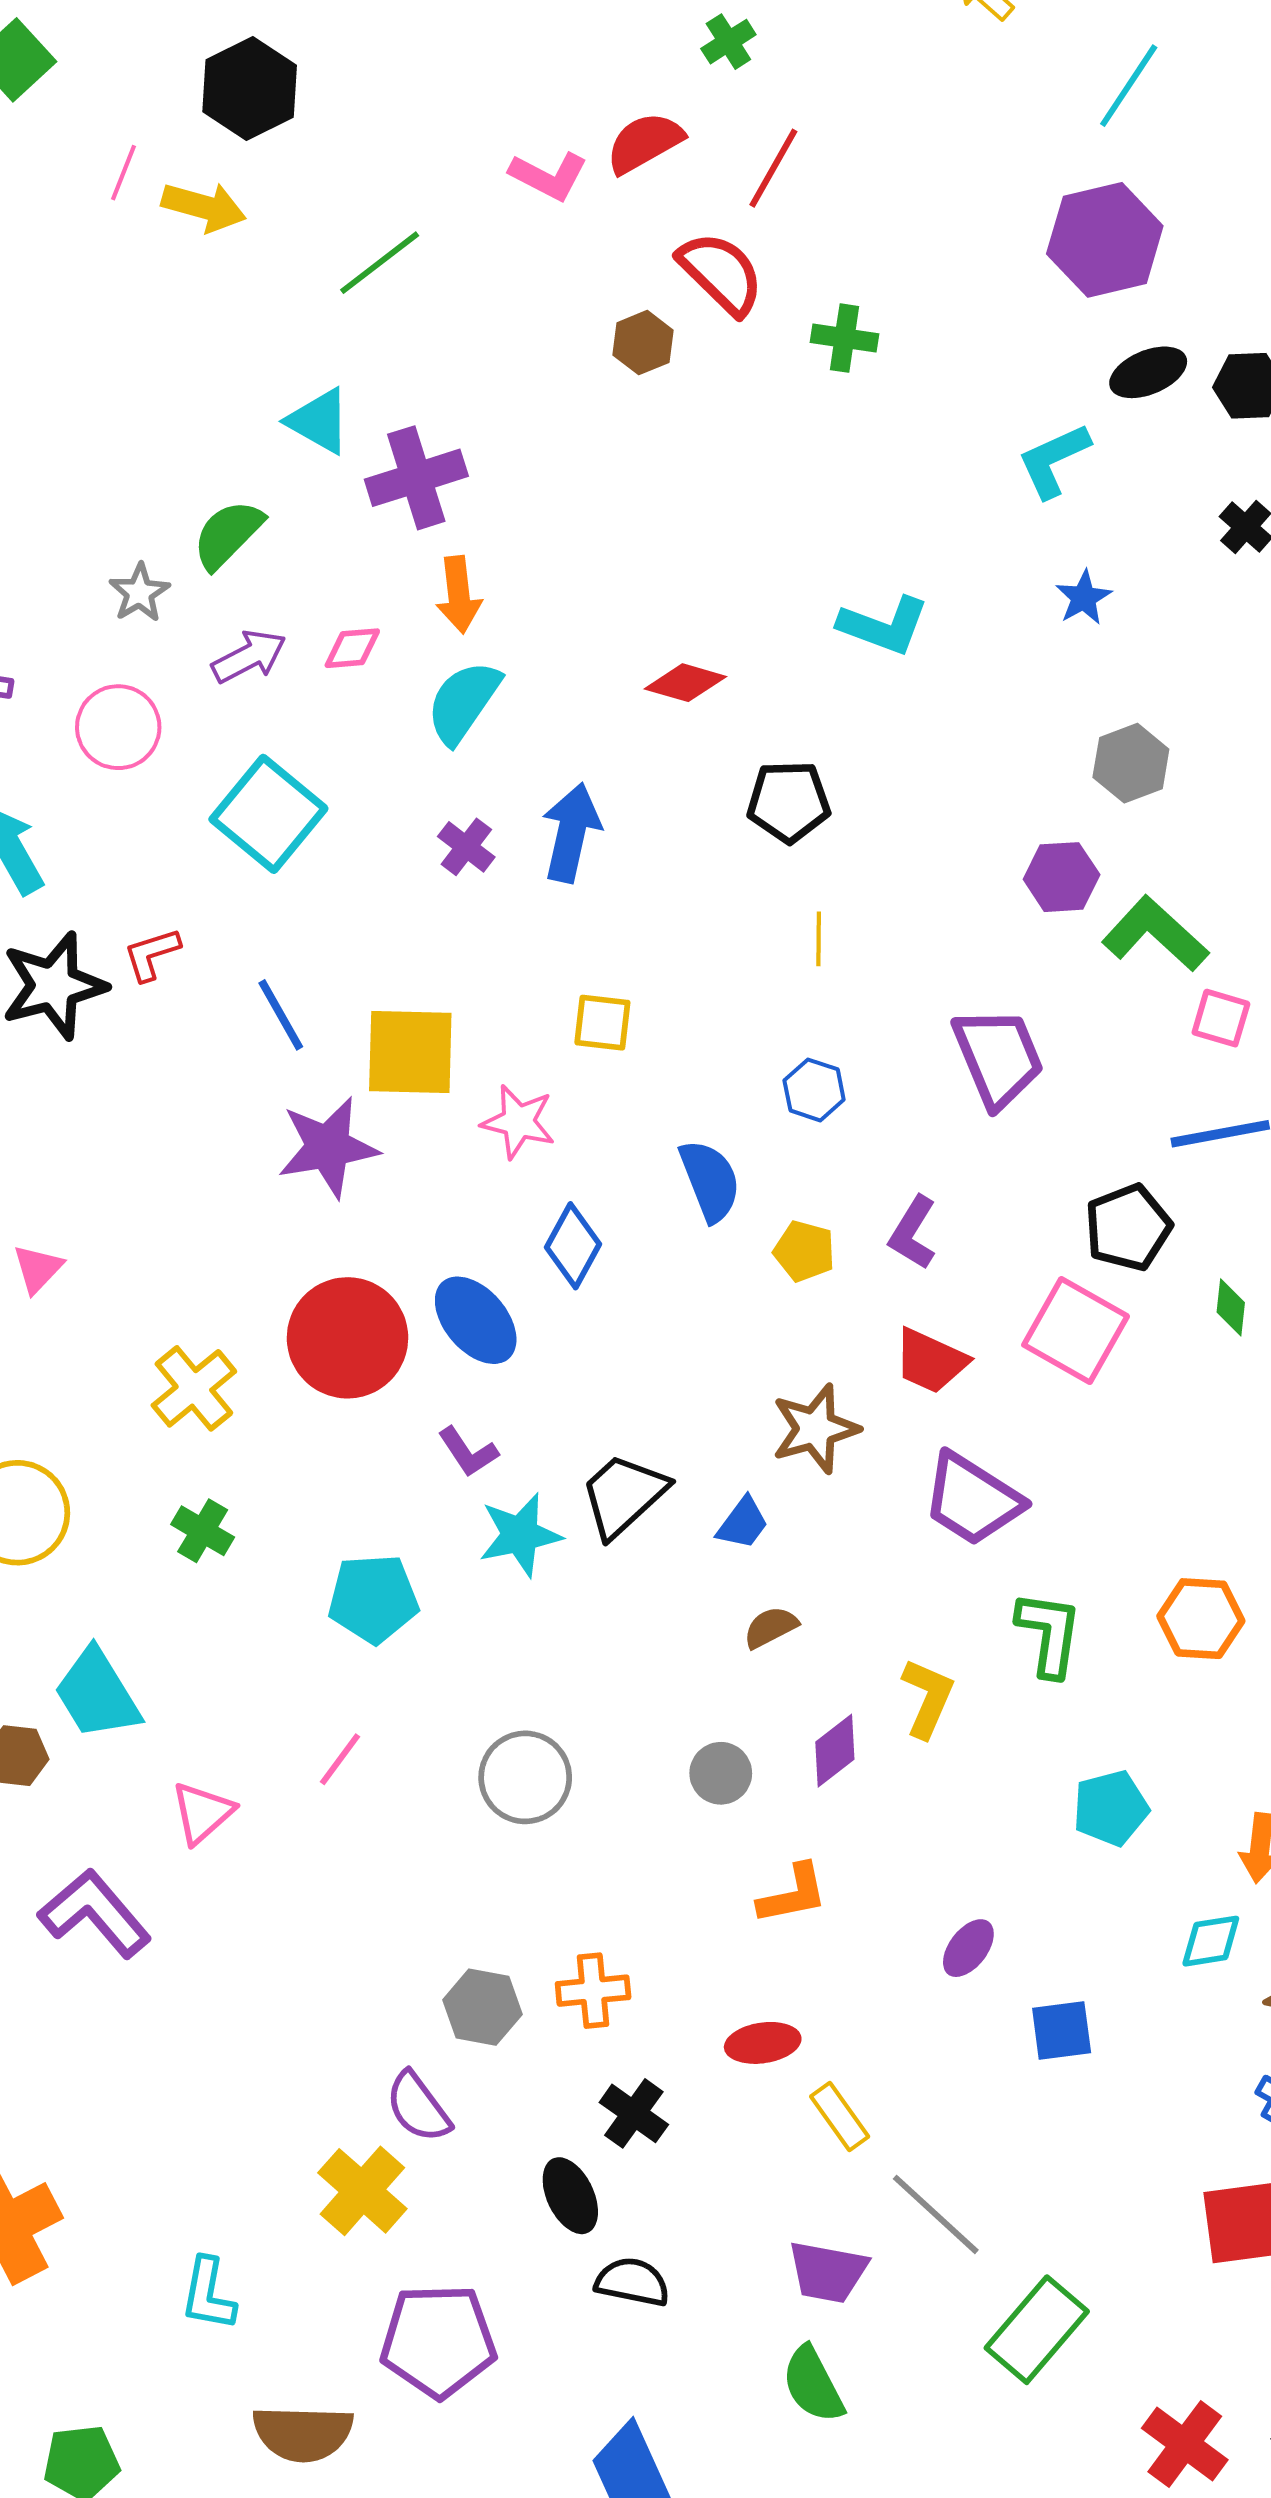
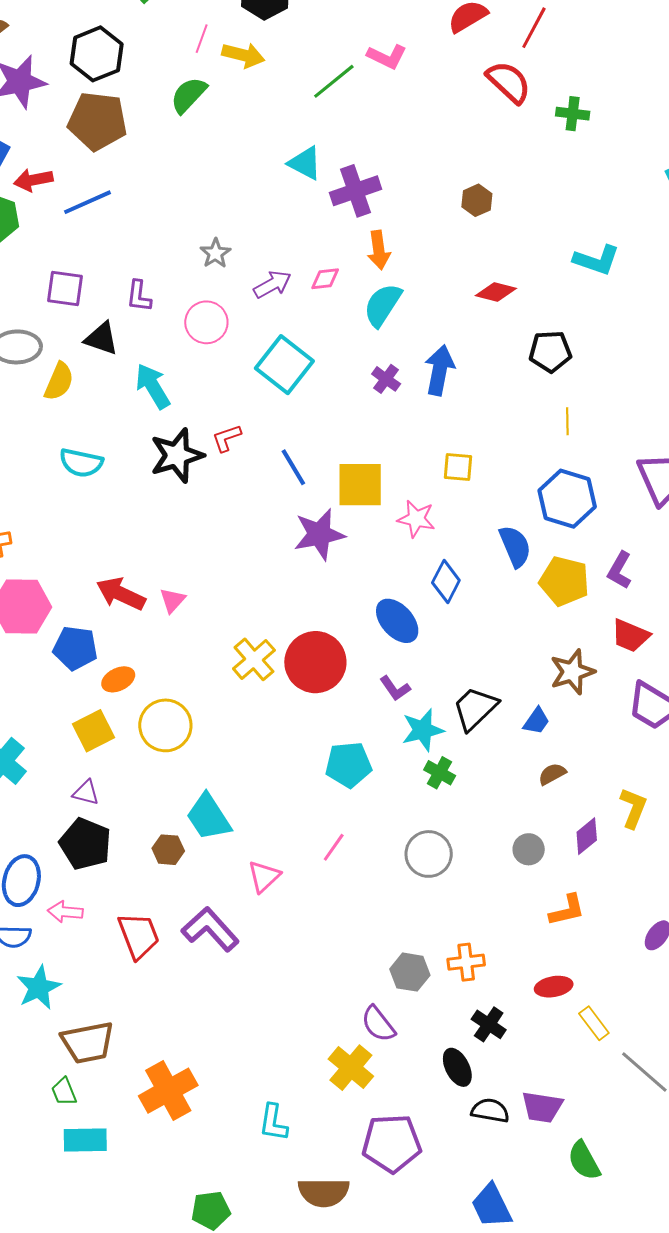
pink L-shape: (549, 176) -> (387, 57), moved
brown hexagon: (643, 343) -> (477, 200), moved
green semicircle: (228, 534) -> (189, 95), moved
blue hexagon: (814, 1090) -> (567, 499), size x1.8
yellow pentagon: (804, 1251) -> (564, 581), size x1.6
red circle: (347, 1338) -> (315, 662), moved
green cross: (203, 1531) -> (440, 773), moved
purple trapezoid: (828, 2272) -> (542, 1107), moved

